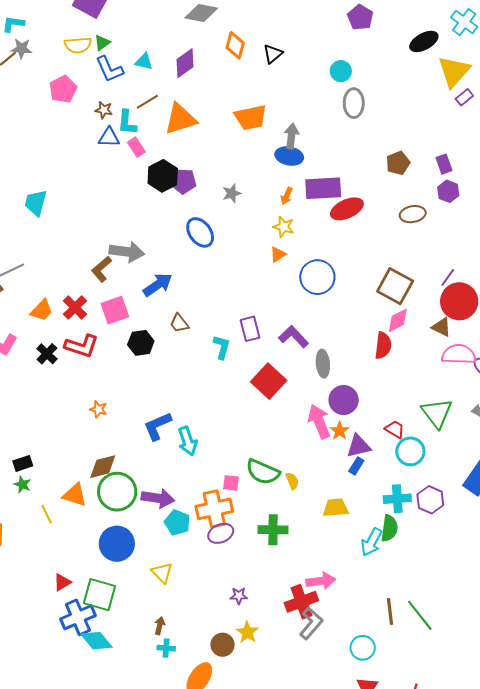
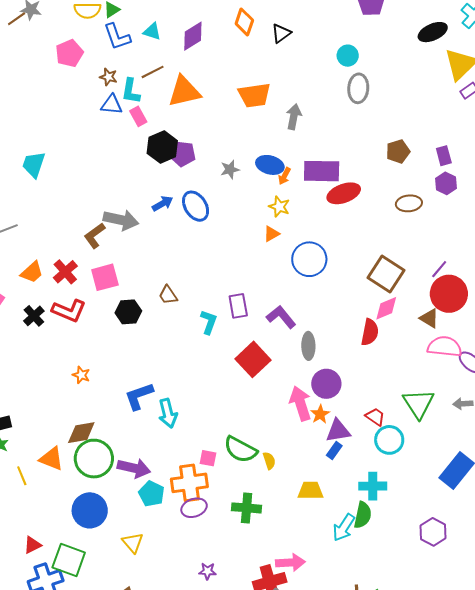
blue ellipse: (289, 156) -> (270, 165), moved
blue arrow: (158, 285) -> (163, 204), moved, size x0.7
purple hexagon: (430, 500) -> (433, 532), moved

